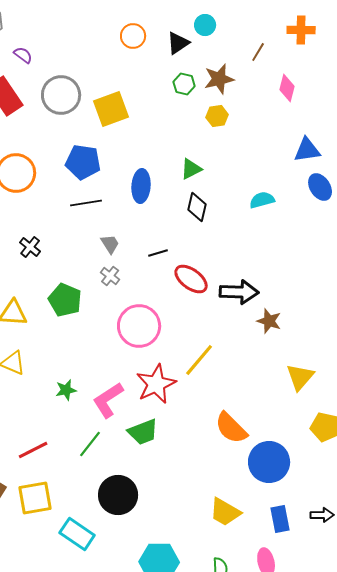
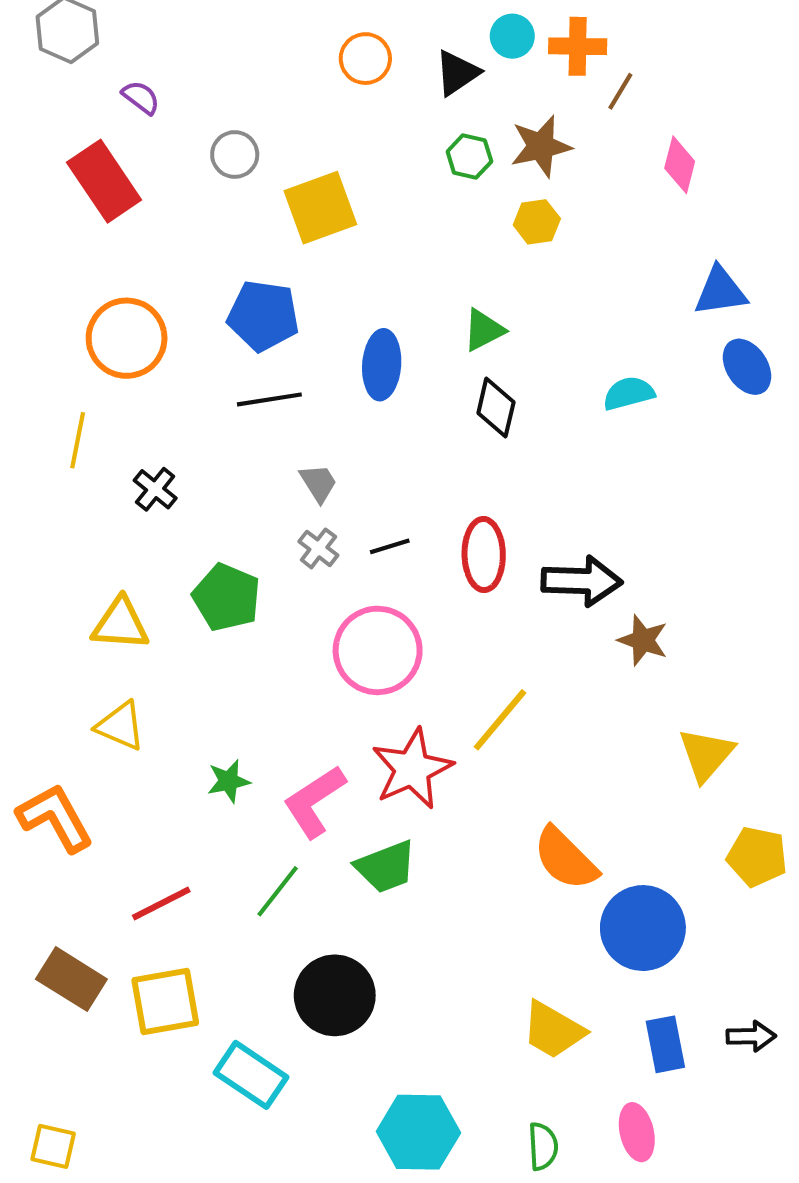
orange cross: (301, 30) -> (578, 46), moved
gray circle: (61, 95) -> (235, 154), moved, size x0.6
black line: (158, 253) -> (390, 546), moved
red ellipse: (191, 279) -> (484, 555), turned 52

